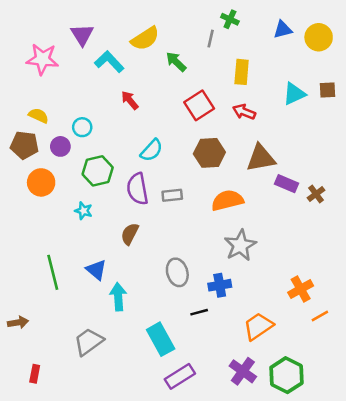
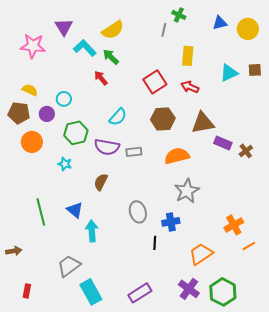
green arrow: (176, 62) -> (111, 57), moved
purple semicircle: (137, 189) -> (107, 147), turned -70
black line: (199, 312) -> (155, 243), turned -72
cyan rectangle: (161, 339) -> (91, 292), moved

